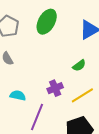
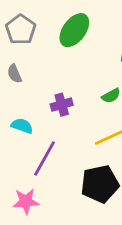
purple cross: (55, 88) -> (62, 105), moved

